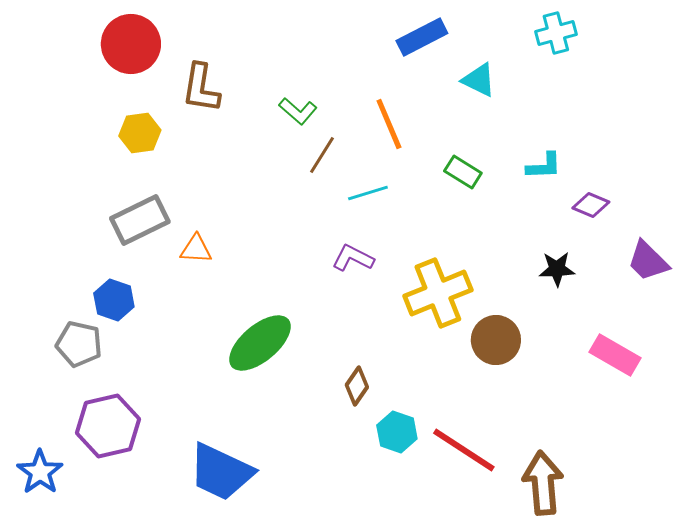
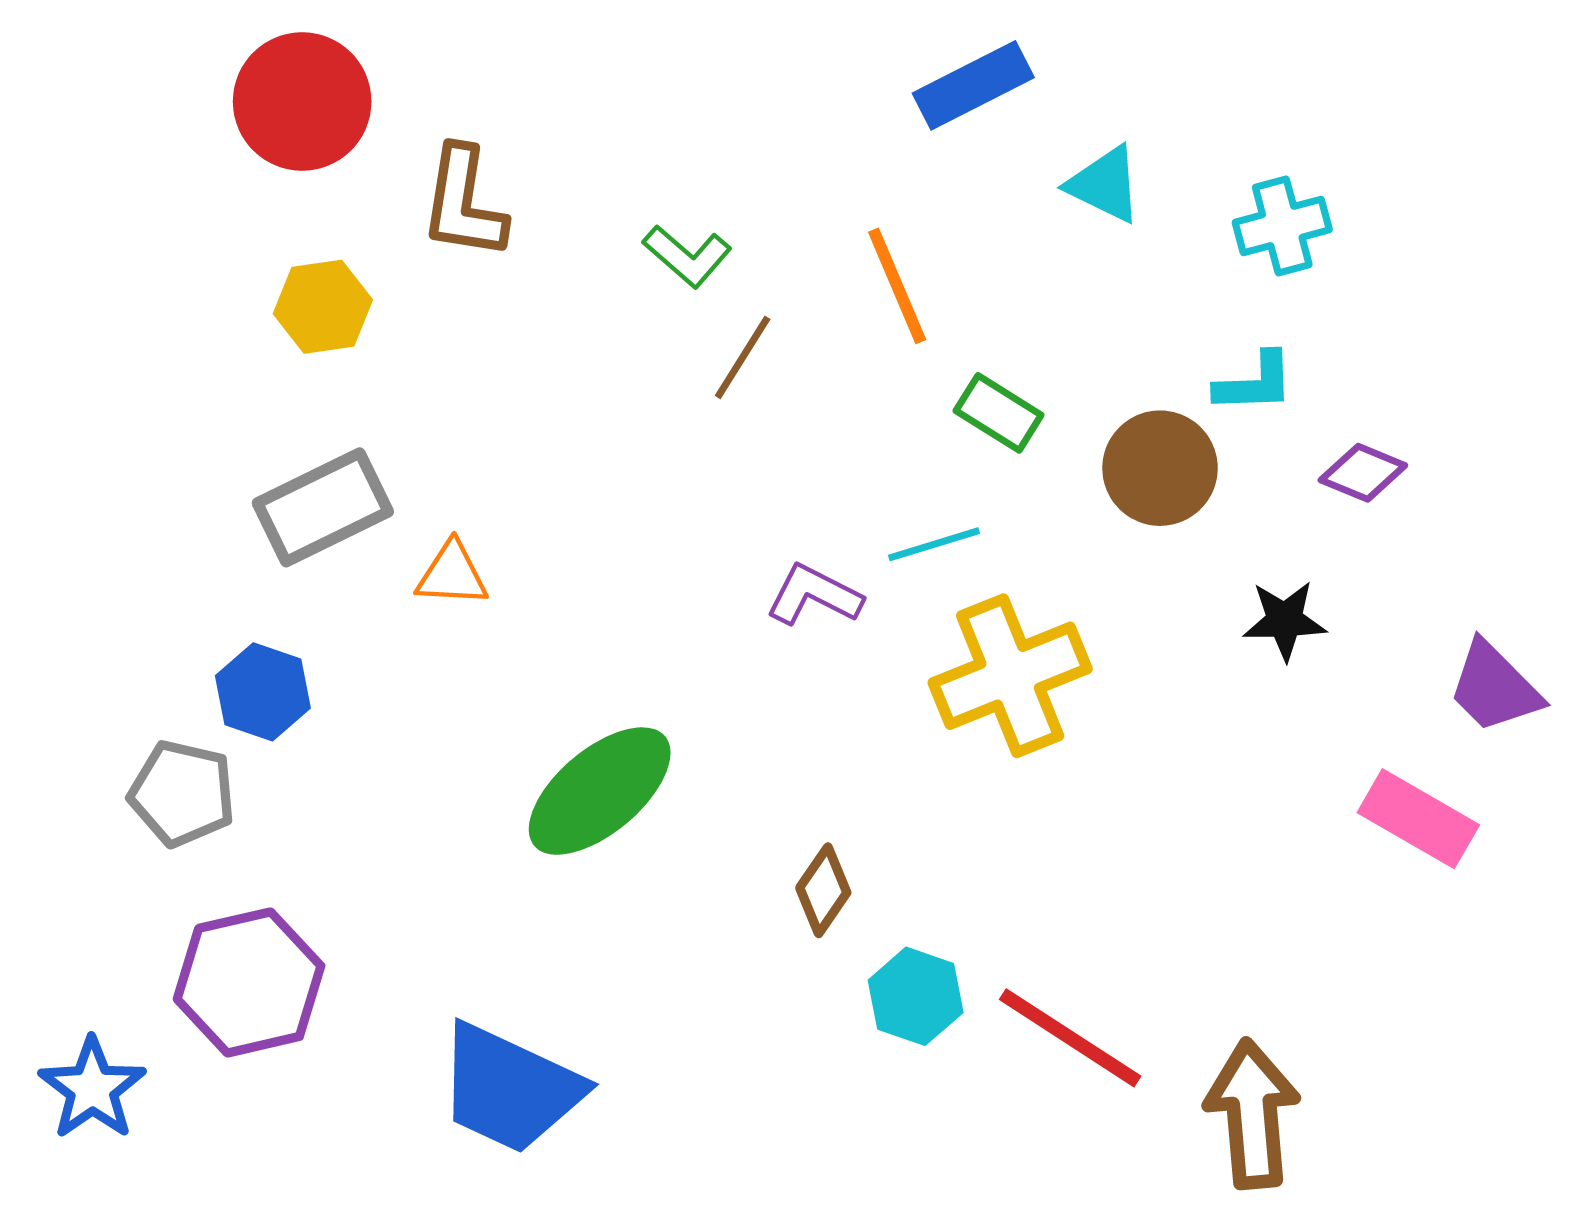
cyan cross: (556, 33) -> (1282, 226), moved
green rectangle: (463, 172) -> (999, 413), moved
cyan line: (368, 193) -> (934, 544), moved
purple trapezoid: (648, 261) -> (1494, 687), moved
brown circle: (496, 340) -> (1160, 468), moved

